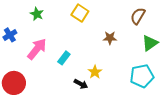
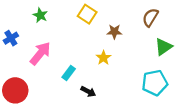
brown star: (110, 38) -> (114, 32), moved
cyan rectangle: (64, 58) -> (69, 73), moved
yellow star: (95, 72) -> (103, 58), moved

